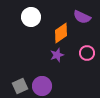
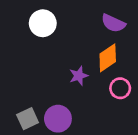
orange diamond: (61, 33) -> (108, 58), moved
pink circle: (87, 53) -> (120, 88), moved

